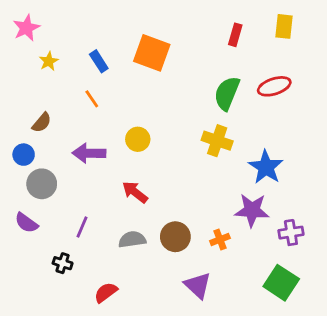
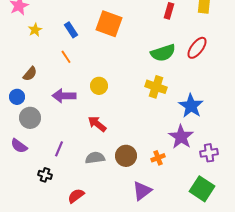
red ellipse: (274, 86) -> (197, 48), turned -35
green semicircle: (227, 93) -> (163, 53), turned -130
purple star: (252, 210) -> (181, 137), turned 30
purple triangle: (198, 285) -> (142, 191), turned 40

